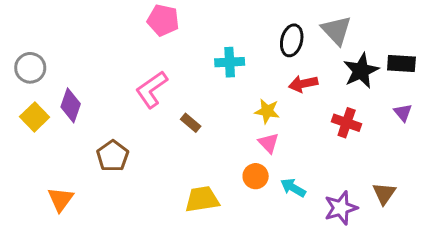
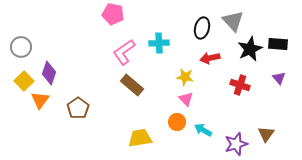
pink L-shape: (152, 90) -> (124, 52), moved
brown rectangle: (191, 123) -> (132, 85), size x1.6
orange triangle: (61, 199) -> (40, 100), moved

